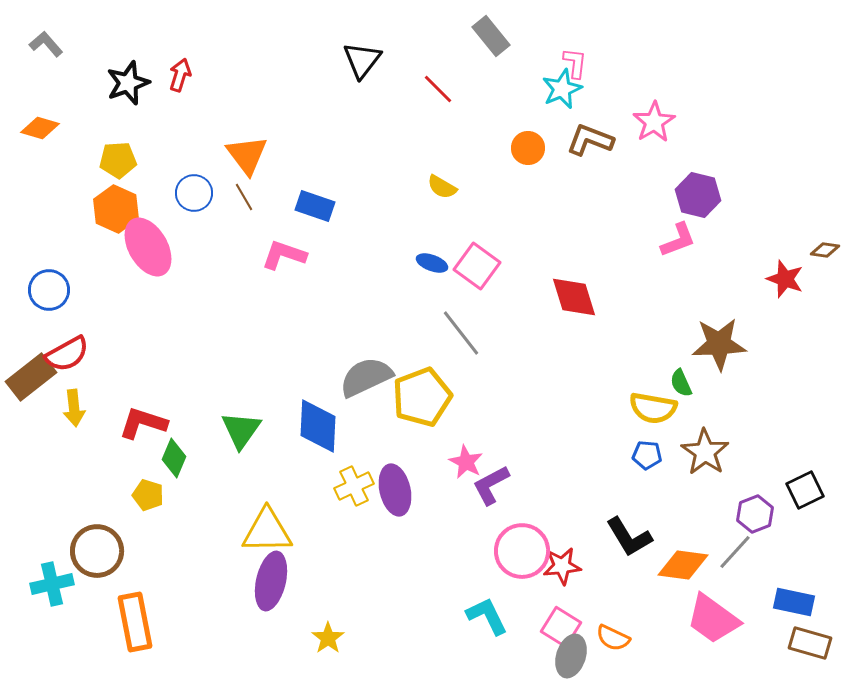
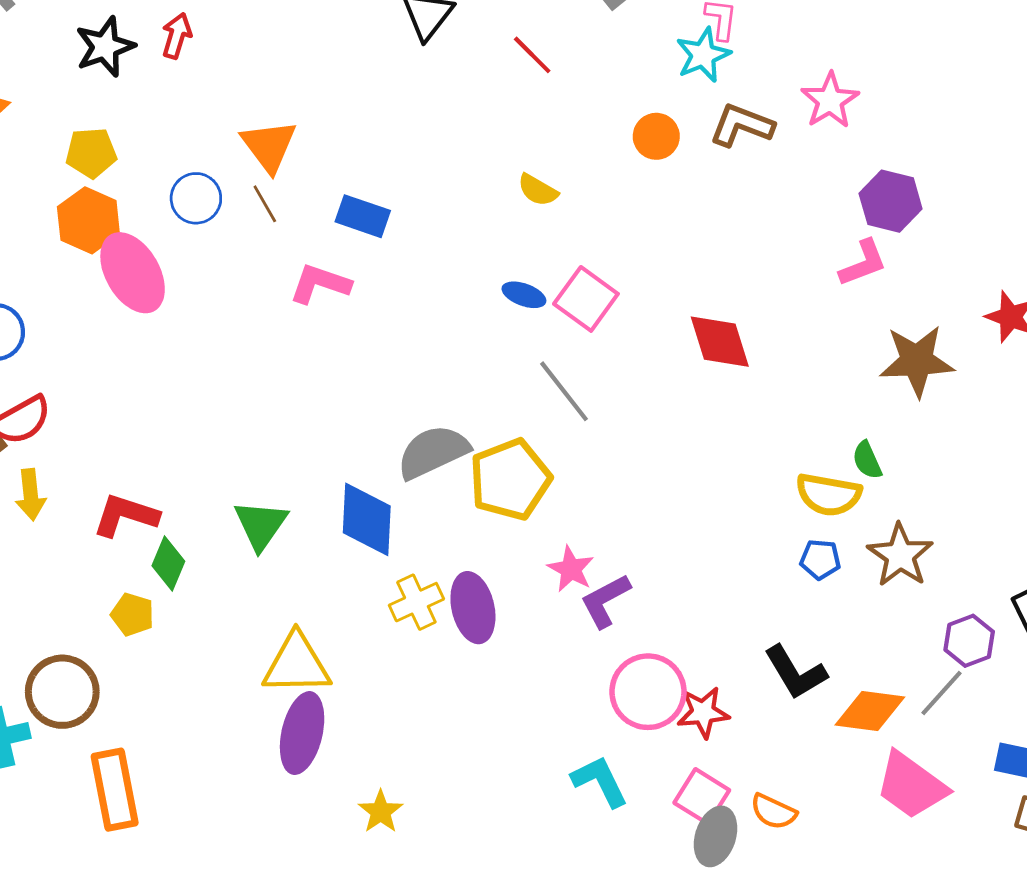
brown star: (719, 344) -> (917, 361), moved

